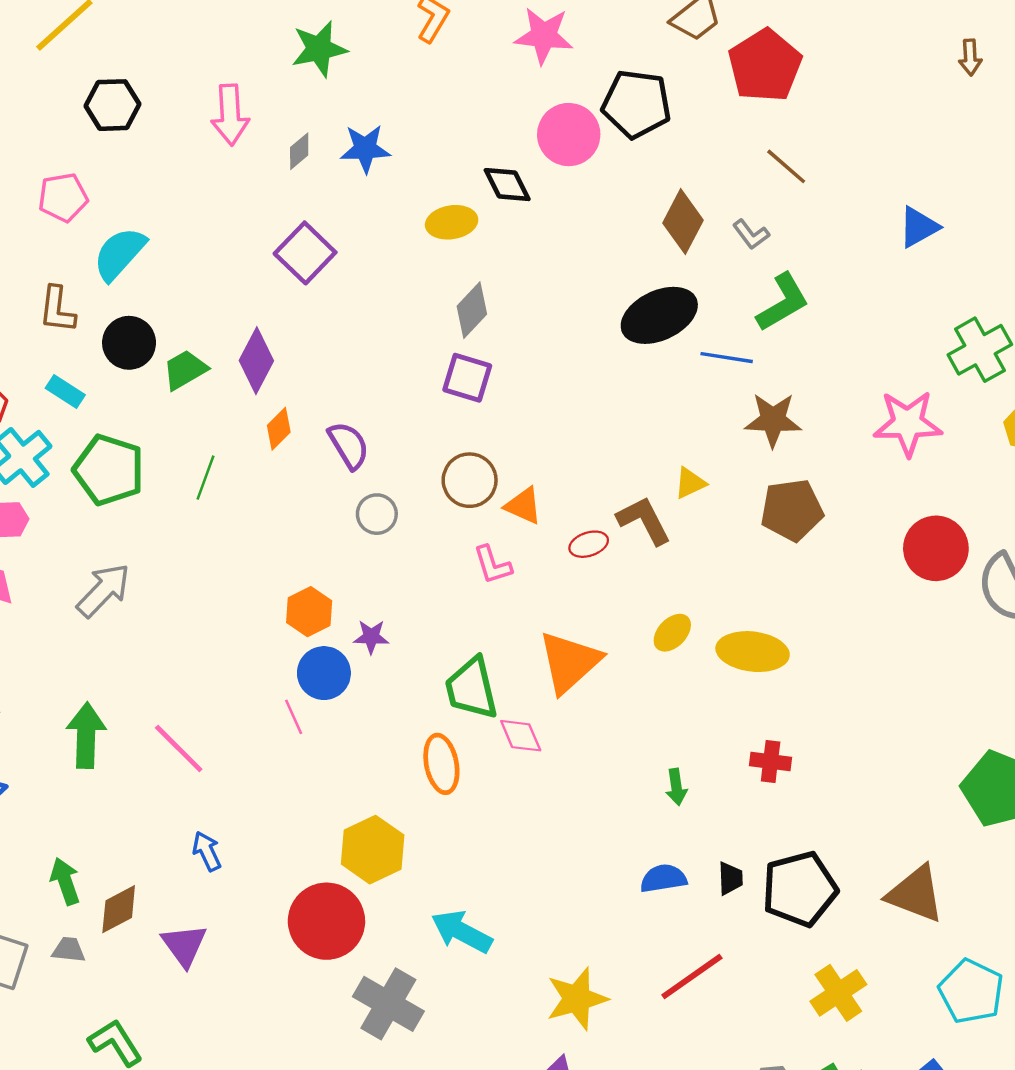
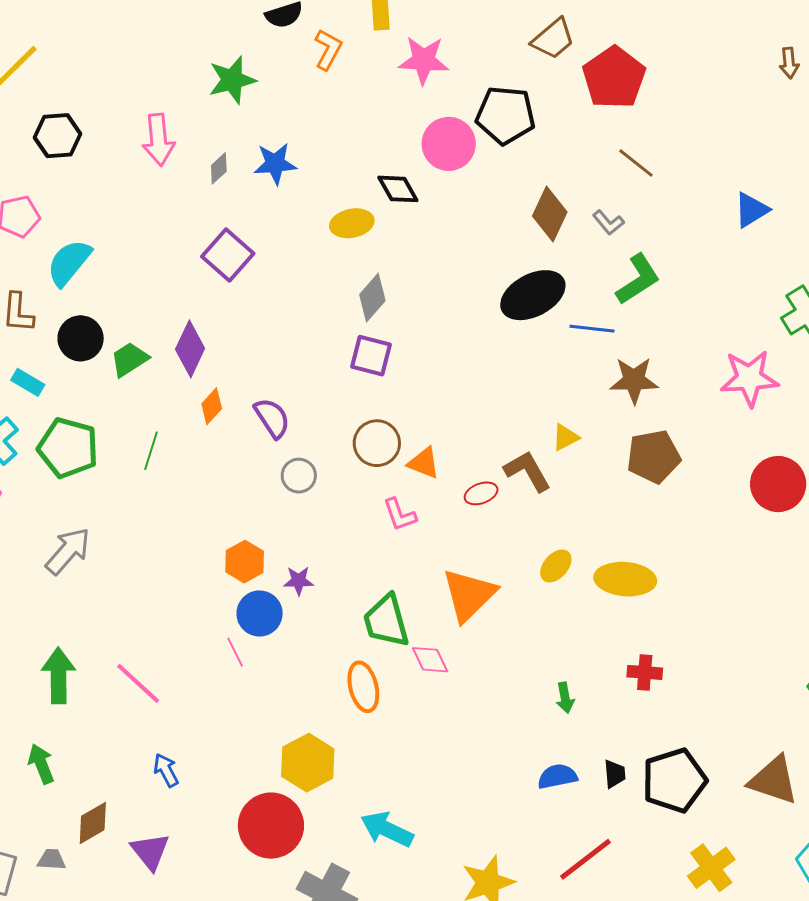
green arrow: (65, 881) -> (41, 764), moved

